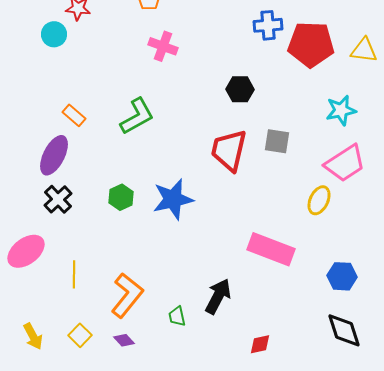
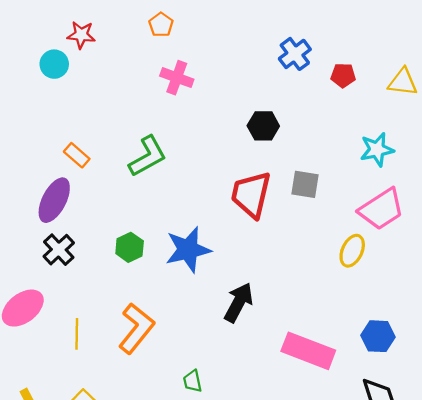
blue cross: (268, 25) -> (295, 54), turned -32
red pentagon: (311, 44) -> (343, 75), size x0.5
pink rectangle: (271, 249) -> (308, 351), moved
orange L-shape: (127, 295) -> (136, 328), moved
black arrow: (218, 296) -> (239, 302), moved

